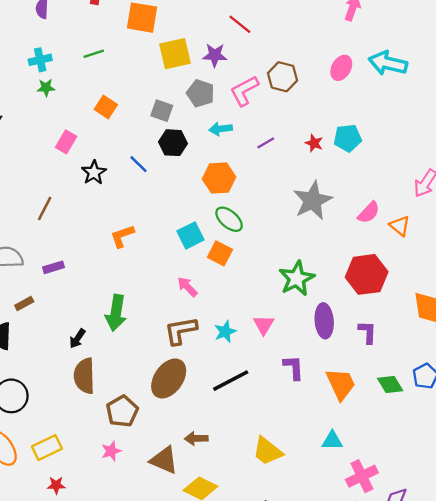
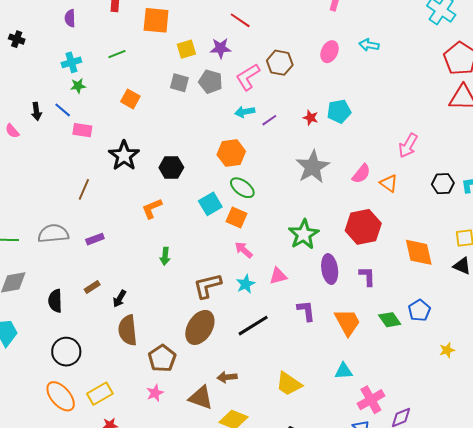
yellow square: (175, 54) -> (186, 49), size x0.7
cyan arrow: (388, 63) -> (369, 45), size x0.6
gray square: (162, 111) -> (179, 83), moved
cyan arrow: (221, 129) -> (245, 112), moved
pink rectangle: (66, 142) -> (82, 130), moved, turned 72
black hexagon: (173, 143) -> (171, 167), moved
blue line: (138, 164) -> (63, 110), moved
black star: (94, 173) -> (124, 156), size x1.4
pink arrow: (187, 287) -> (244, 250), moved
brown rectangle: (24, 304) -> (92, 287), moved
green arrow: (116, 313) -> (165, 256), moved, size x0.6
pink triangle: (264, 325) -> (278, 276), turned 48

